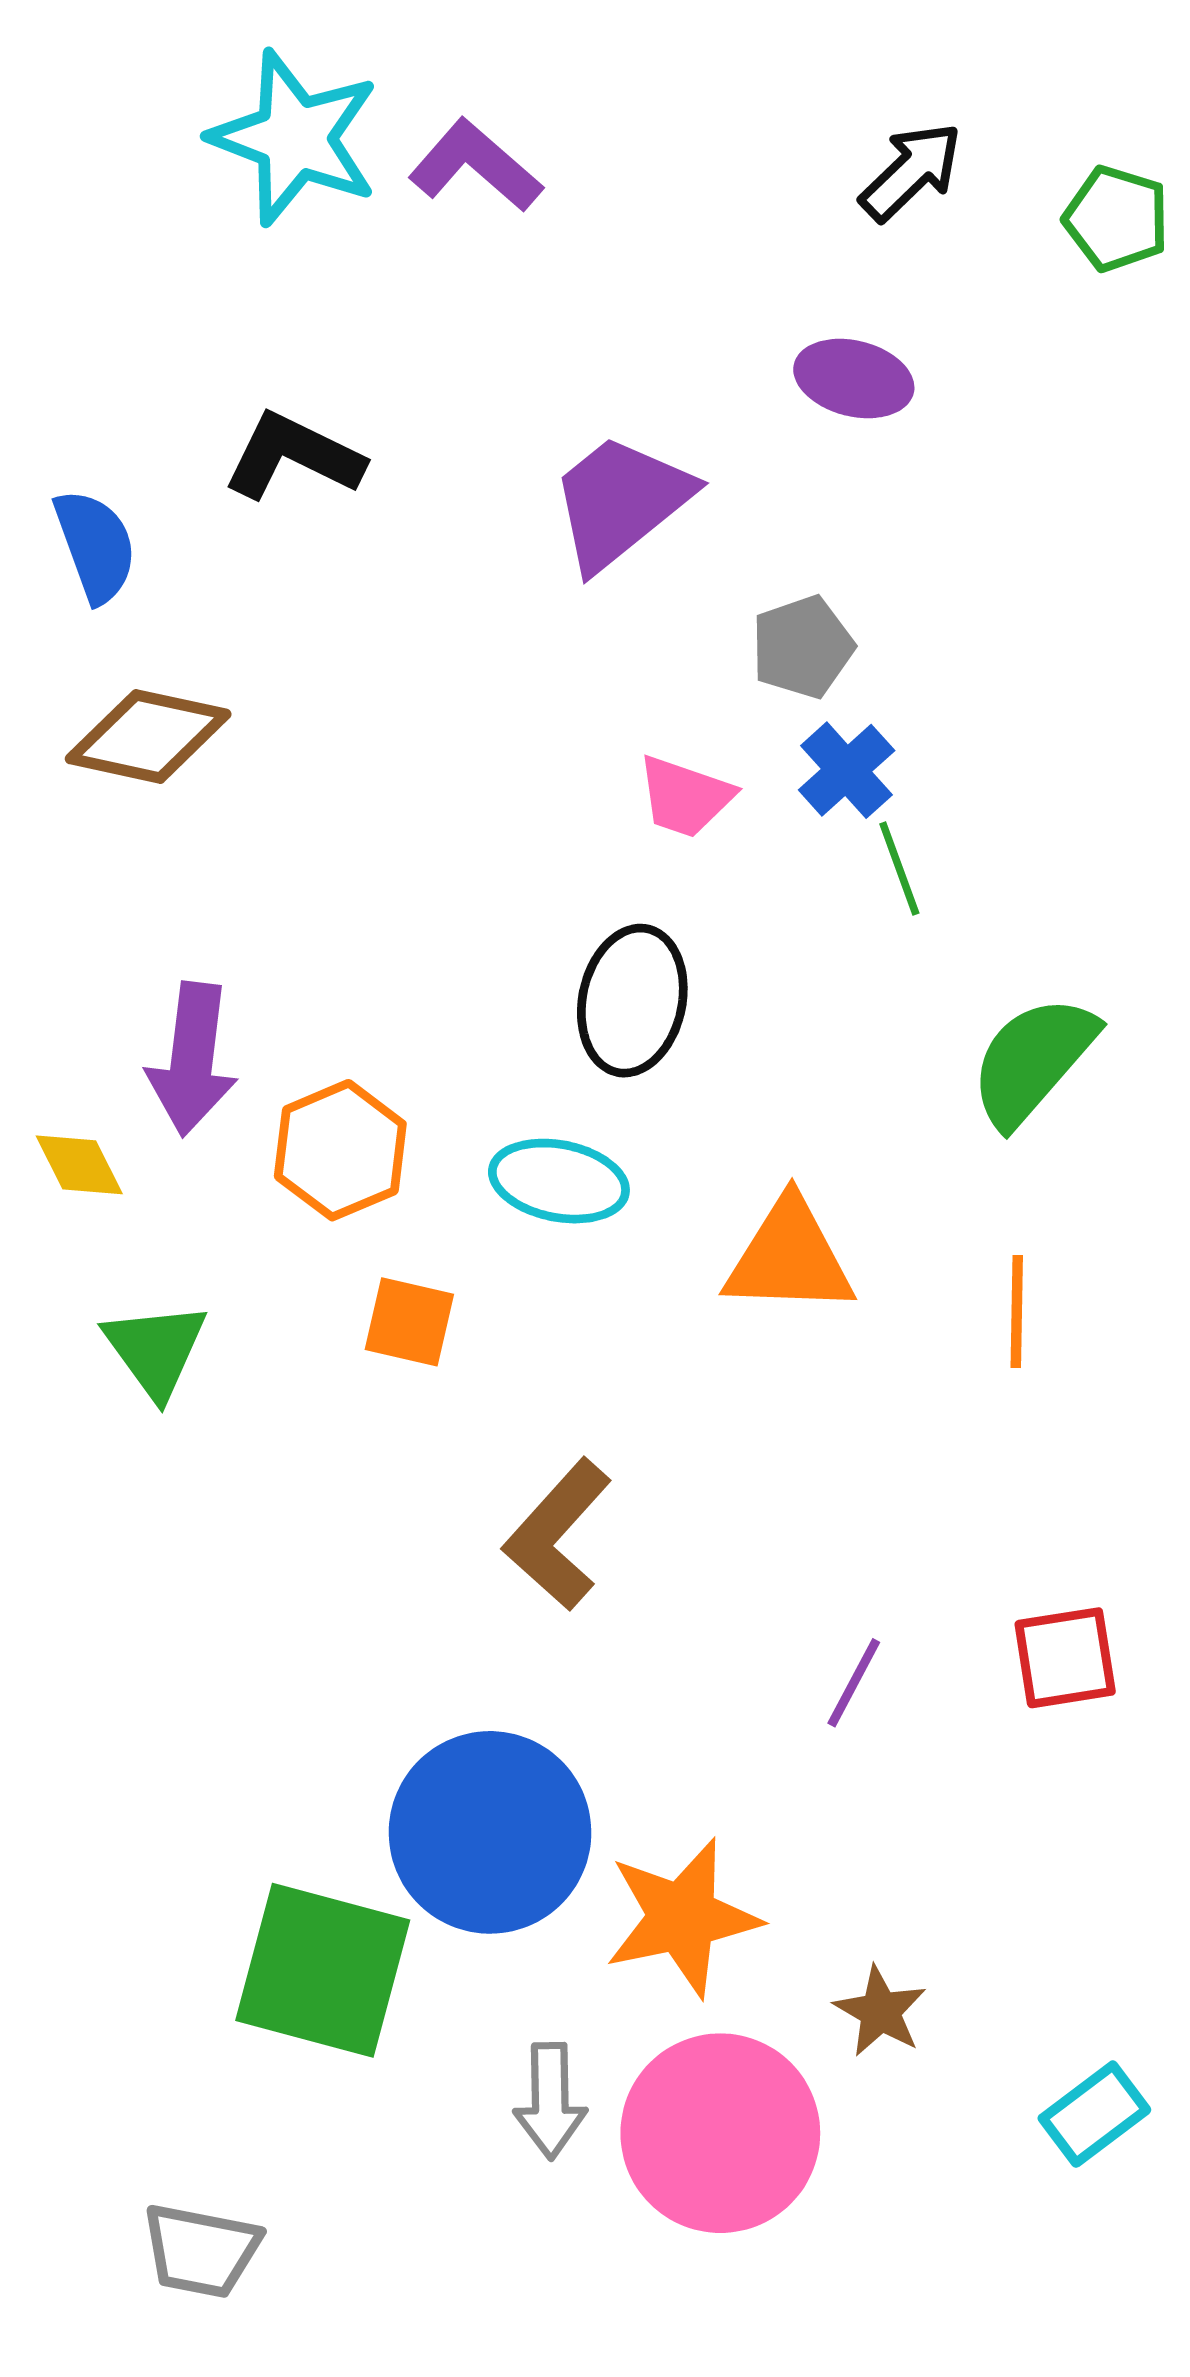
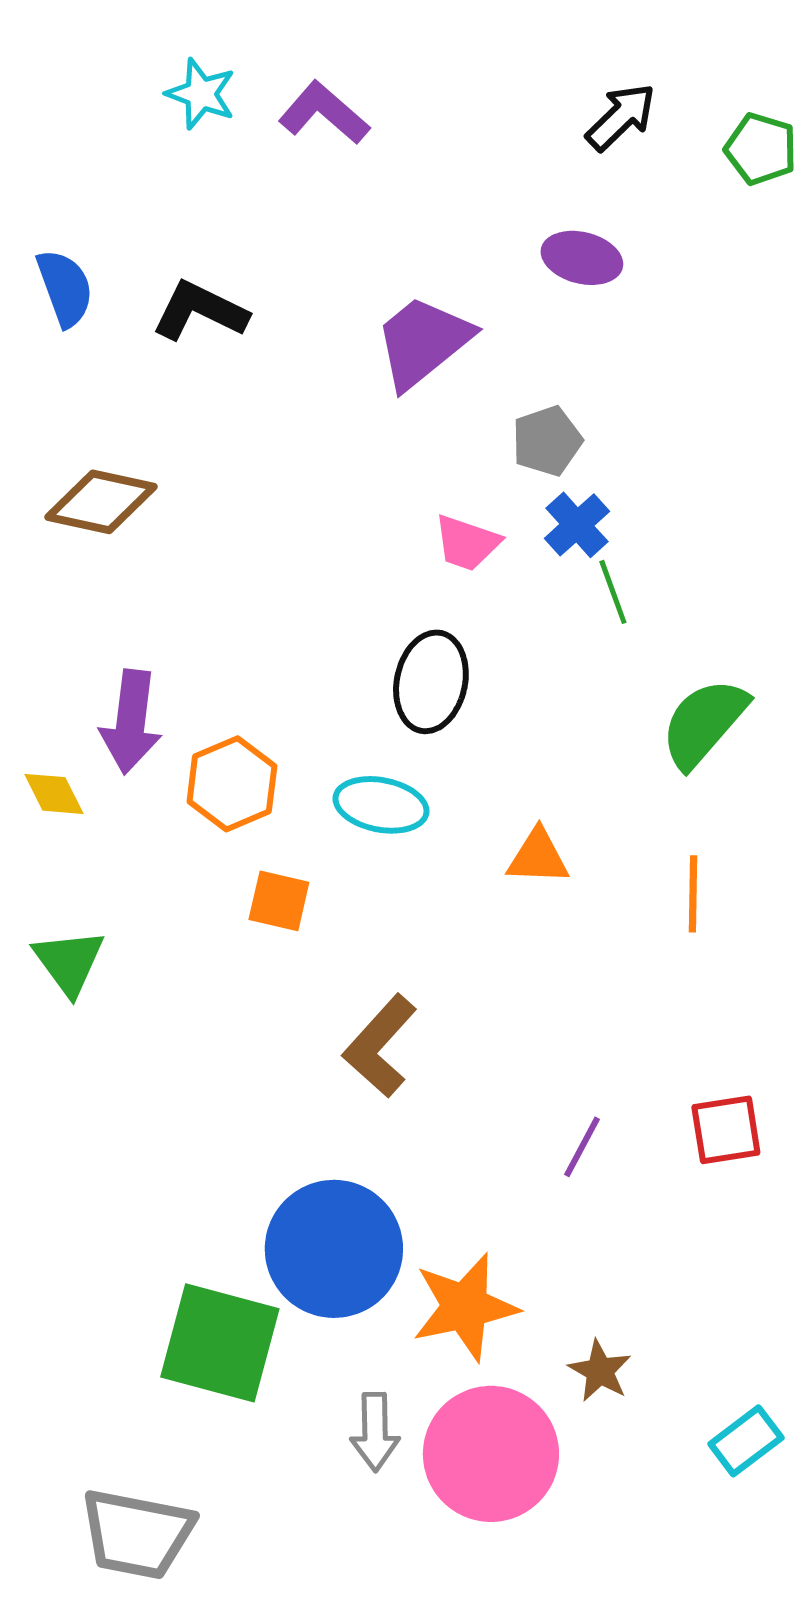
cyan star: (295, 138) -> (201, 94), size x0.6
blue semicircle: (95, 546) -> (65, 288), moved
orange triangle: (789, 1257) -> (538, 857), size x0.7
green triangle: (156, 1350) -> (69, 962), moved
gray trapezoid: (201, 2251) -> (137, 1534), size x1.4

